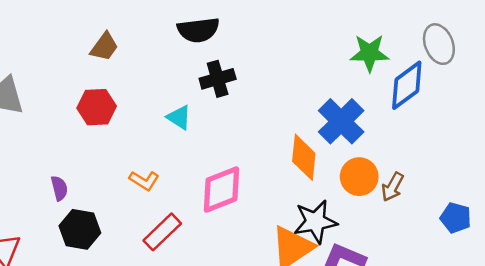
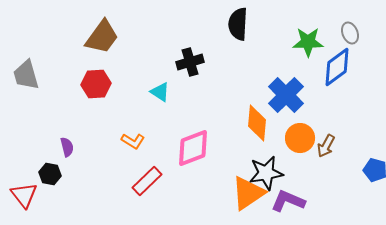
black semicircle: (198, 30) -> (238, 24), moved, turned 100
gray ellipse: (439, 44) -> (350, 33), moved, size x0.7
brown trapezoid: (104, 47) -> (102, 37), size x1.5
black hexagon: (80, 229) -> (50, 174), moved, size x0.7

